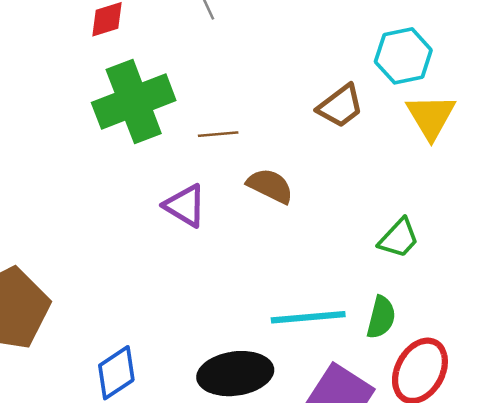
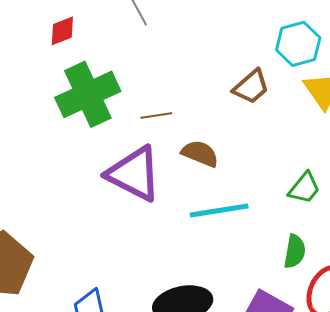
purple triangle: (185, 206) -> (134, 174), size x1.6
cyan line: (308, 317) -> (219, 210), moved

